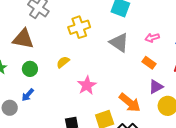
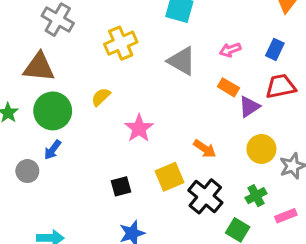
green circle: (30, 69) -> (53, 111), size x1.6
purple triangle: (156, 87) -> (249, 107), moved
orange arrow: (130, 103) -> (205, 149), size x0.7

